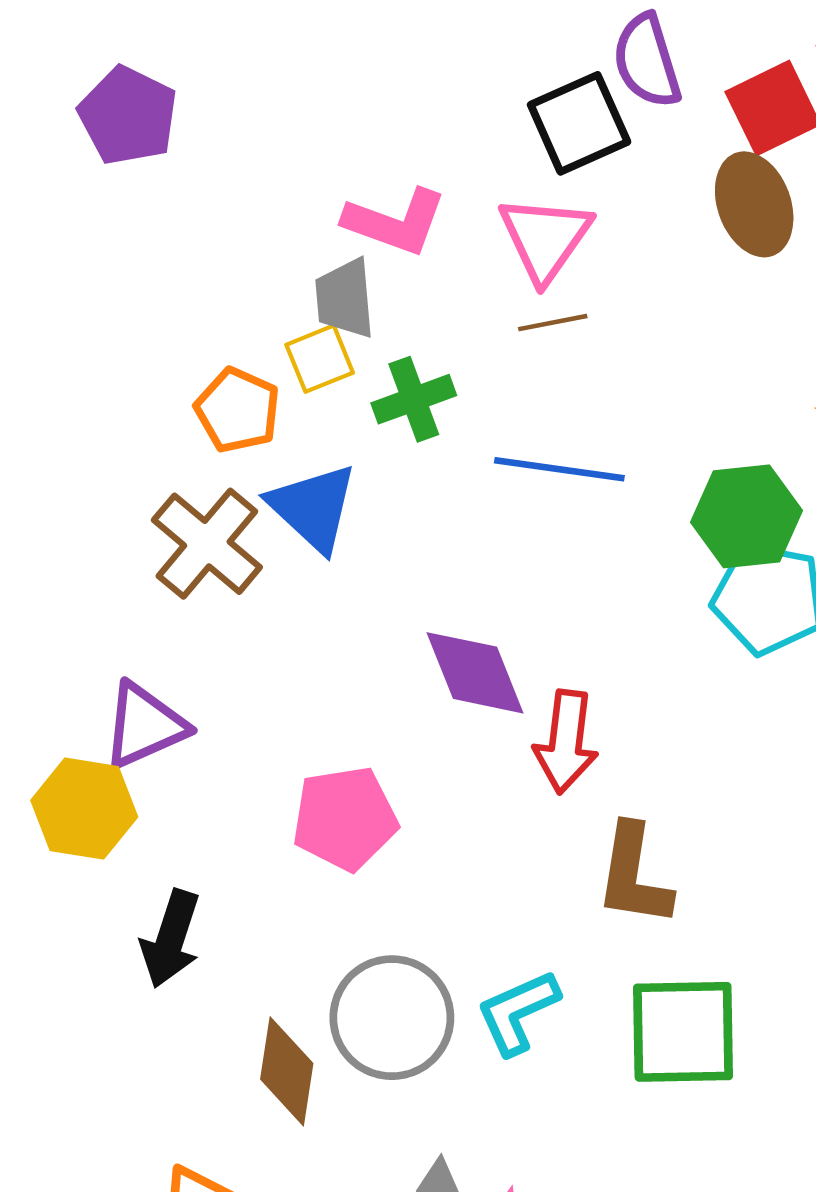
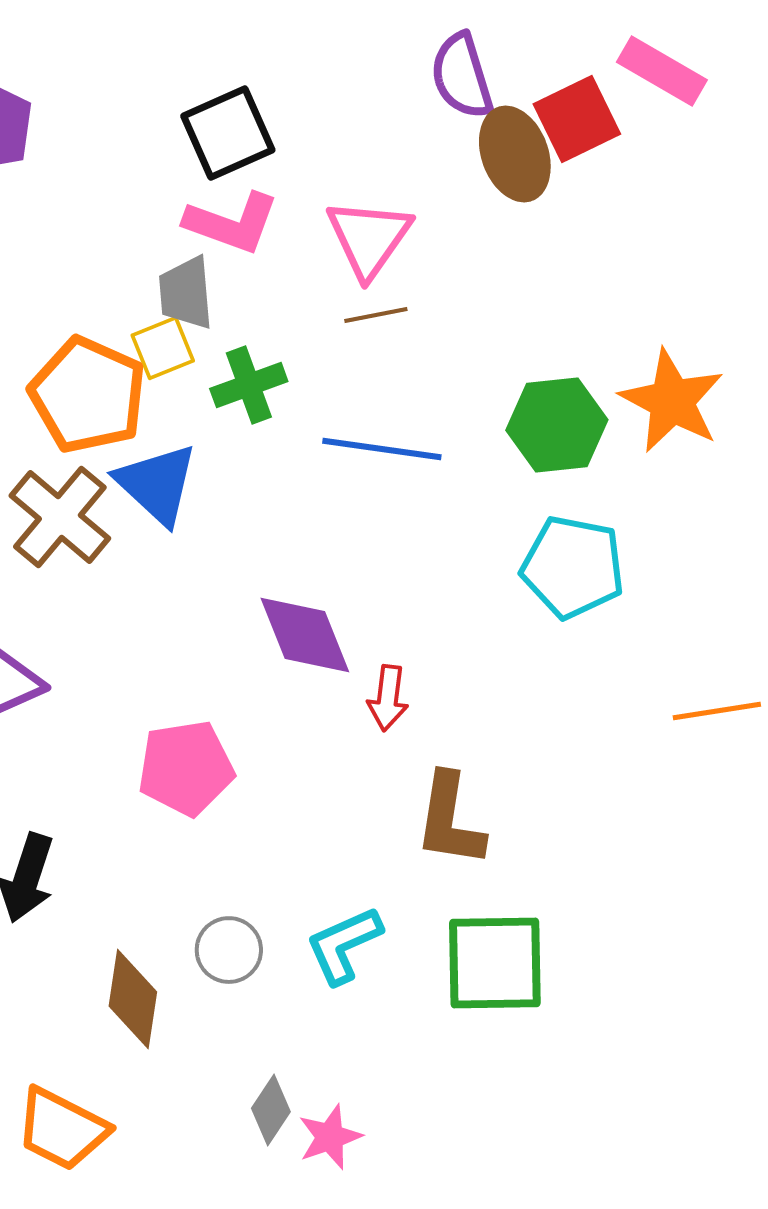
black square: (579, 123) -> (228, 133), moved
brown ellipse: (754, 204) -> (515, 154), moved
orange pentagon: (238, 410) -> (88, 395), size x1.5
green hexagon: (747, 516) -> (557, 425), moved
red arrow: (566, 742) -> (388, 698), size x0.7
gray circle: (392, 1018) -> (229, 950), size x0.6

